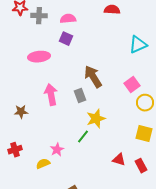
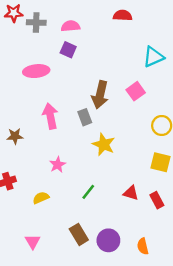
brown arrow: (93, 77) -> (100, 95), turned -135
pink square: (132, 85) -> (136, 91), moved
yellow star: (96, 119) -> (104, 144), turned -30
green line: (83, 137) -> (88, 192), moved
pink star: (57, 150) -> (57, 165), moved

